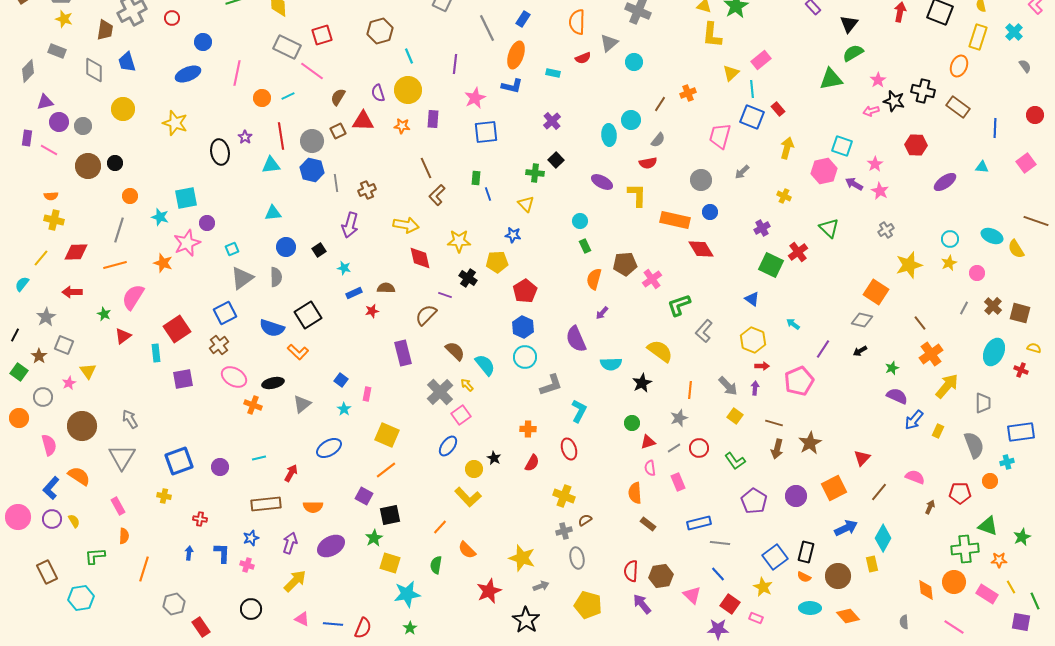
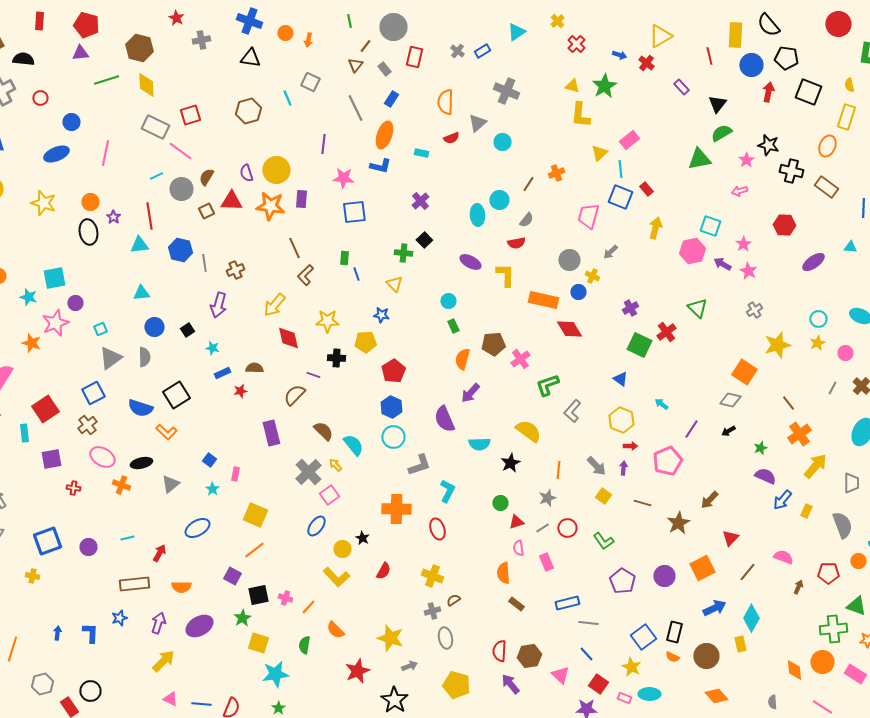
cyan line: (409, 56) -> (287, 98), moved
orange circle: (262, 98) -> (90, 202), moved
pink star: (475, 98) -> (343, 178), turned 30
black star: (894, 101) -> (768, 145), moved
orange star: (402, 126) -> (270, 206), size x1.8
gray circle: (312, 141) -> (181, 189), moved
yellow cross: (784, 196) -> (592, 276), moved
yellow arrow: (406, 225) -> (274, 305), turned 120
black cross: (468, 278) -> (336, 358), turned -30
purple arrow: (602, 313) -> (470, 393), size x1.5
orange cross: (528, 429) -> (396, 509), size x1.8
brown arrow: (777, 449) -> (709, 500), moved, turned 30
red semicircle: (532, 463) -> (383, 571), moved
red cross: (200, 519) -> (73, 488), moved
pink cross: (247, 565) -> (285, 598), moved
cyan ellipse: (810, 608) -> (649, 694), moved
black circle: (251, 609) -> (90, 691), moved

